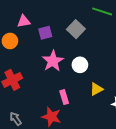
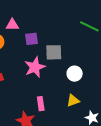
gray square: (76, 29) -> (54, 52), moved, turned 36
white circle: (80, 65) -> (75, 74), moved

